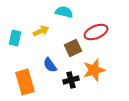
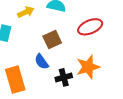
yellow arrow: (41, 31) -> (26, 12), moved
brown square: (73, 48) -> (52, 39), moved

